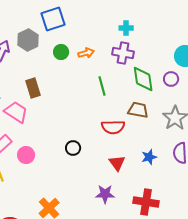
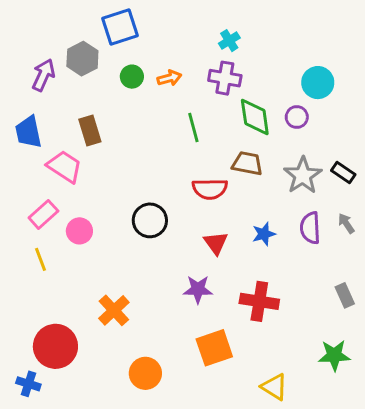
cyan cross: (126, 28) -> (229, 41), turned -32
black circle: (73, 148) -> (150, 220), size x1.5

